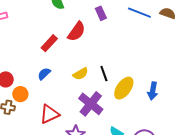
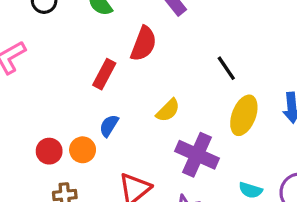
black line: (104, 74) -> (226, 68), moved
orange circle: (20, 94) -> (83, 150), moved

